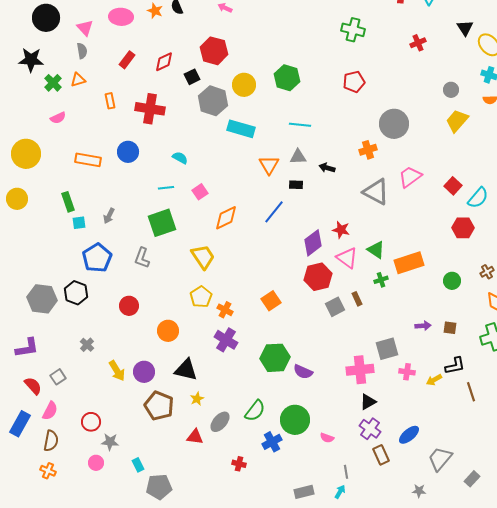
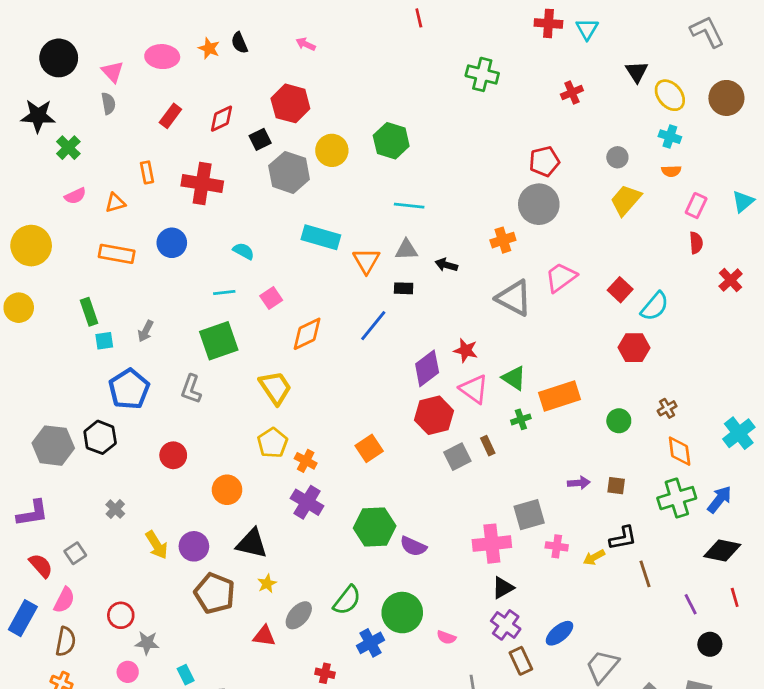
orange triangle: (78, 80) -> (115, 203), moved
red pentagon: (354, 82) -> (544, 161), moved
cyan rectangle: (241, 129) -> (321, 237), moved

